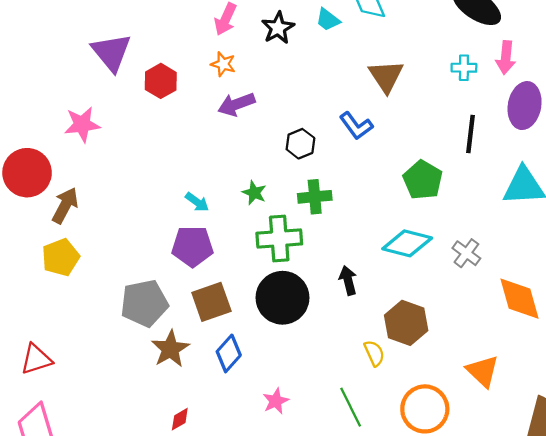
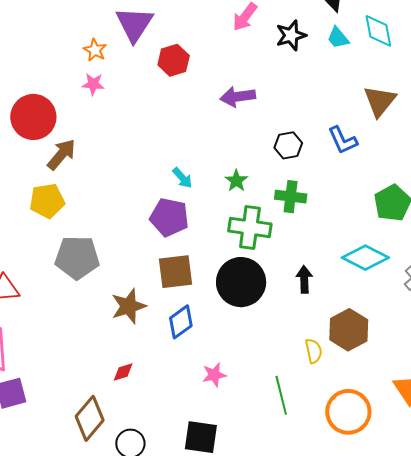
orange star: (223, 64) -> (95, 50), moved
pink star: (82, 124) -> (93, 84), size x0.7
gray pentagon: (144, 303) -> (77, 257), moved

